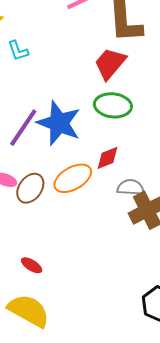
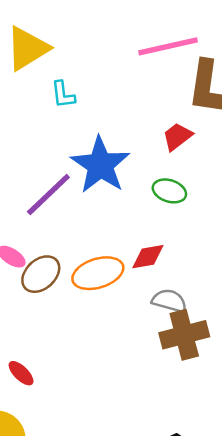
red trapezoid: (110, 63) -> (177, 136), size x0.7
green ellipse: (113, 105) -> (169, 191), size x0.7
blue star: (59, 123) -> (100, 165), moved

